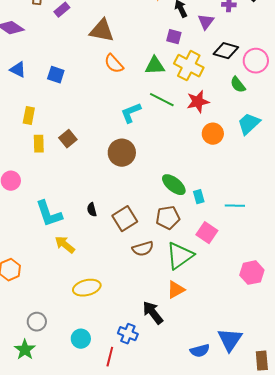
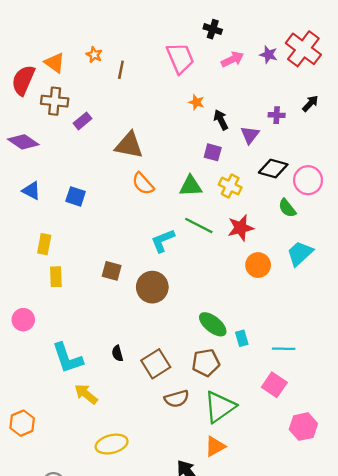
yellow cross: (189, 66) -> (230, 186), size x0.7
brown square: (68, 139) -> (112, 271), moved, turned -36
pink square: (207, 233) -> (274, 385), moved

